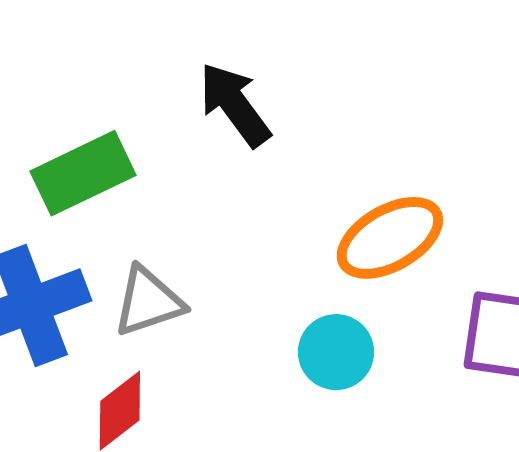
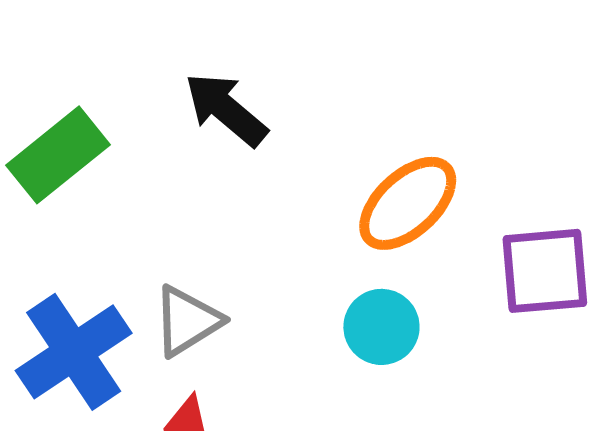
green rectangle: (83, 173) -> (58, 155), moved

